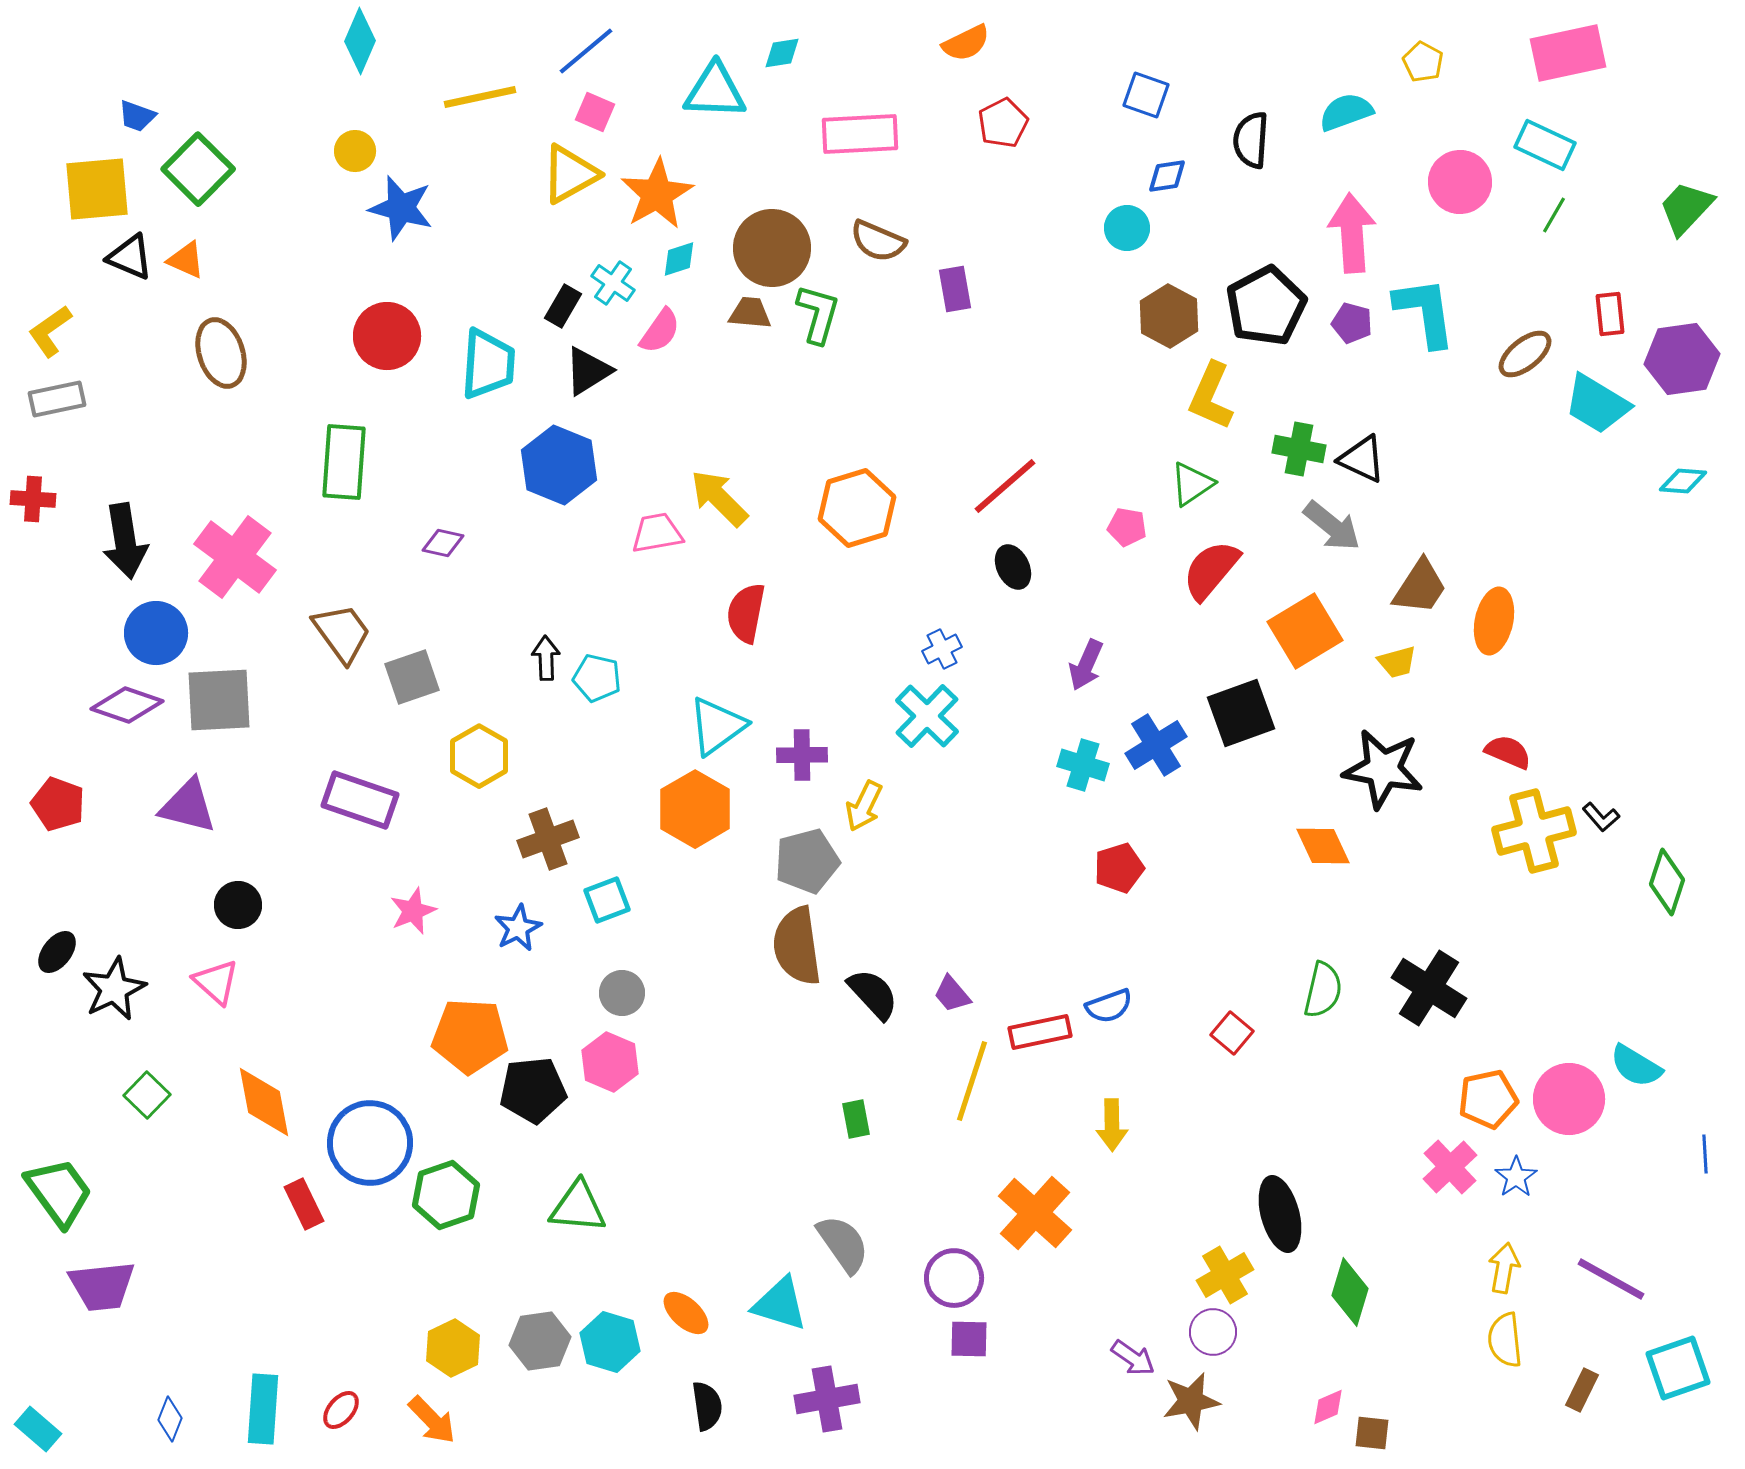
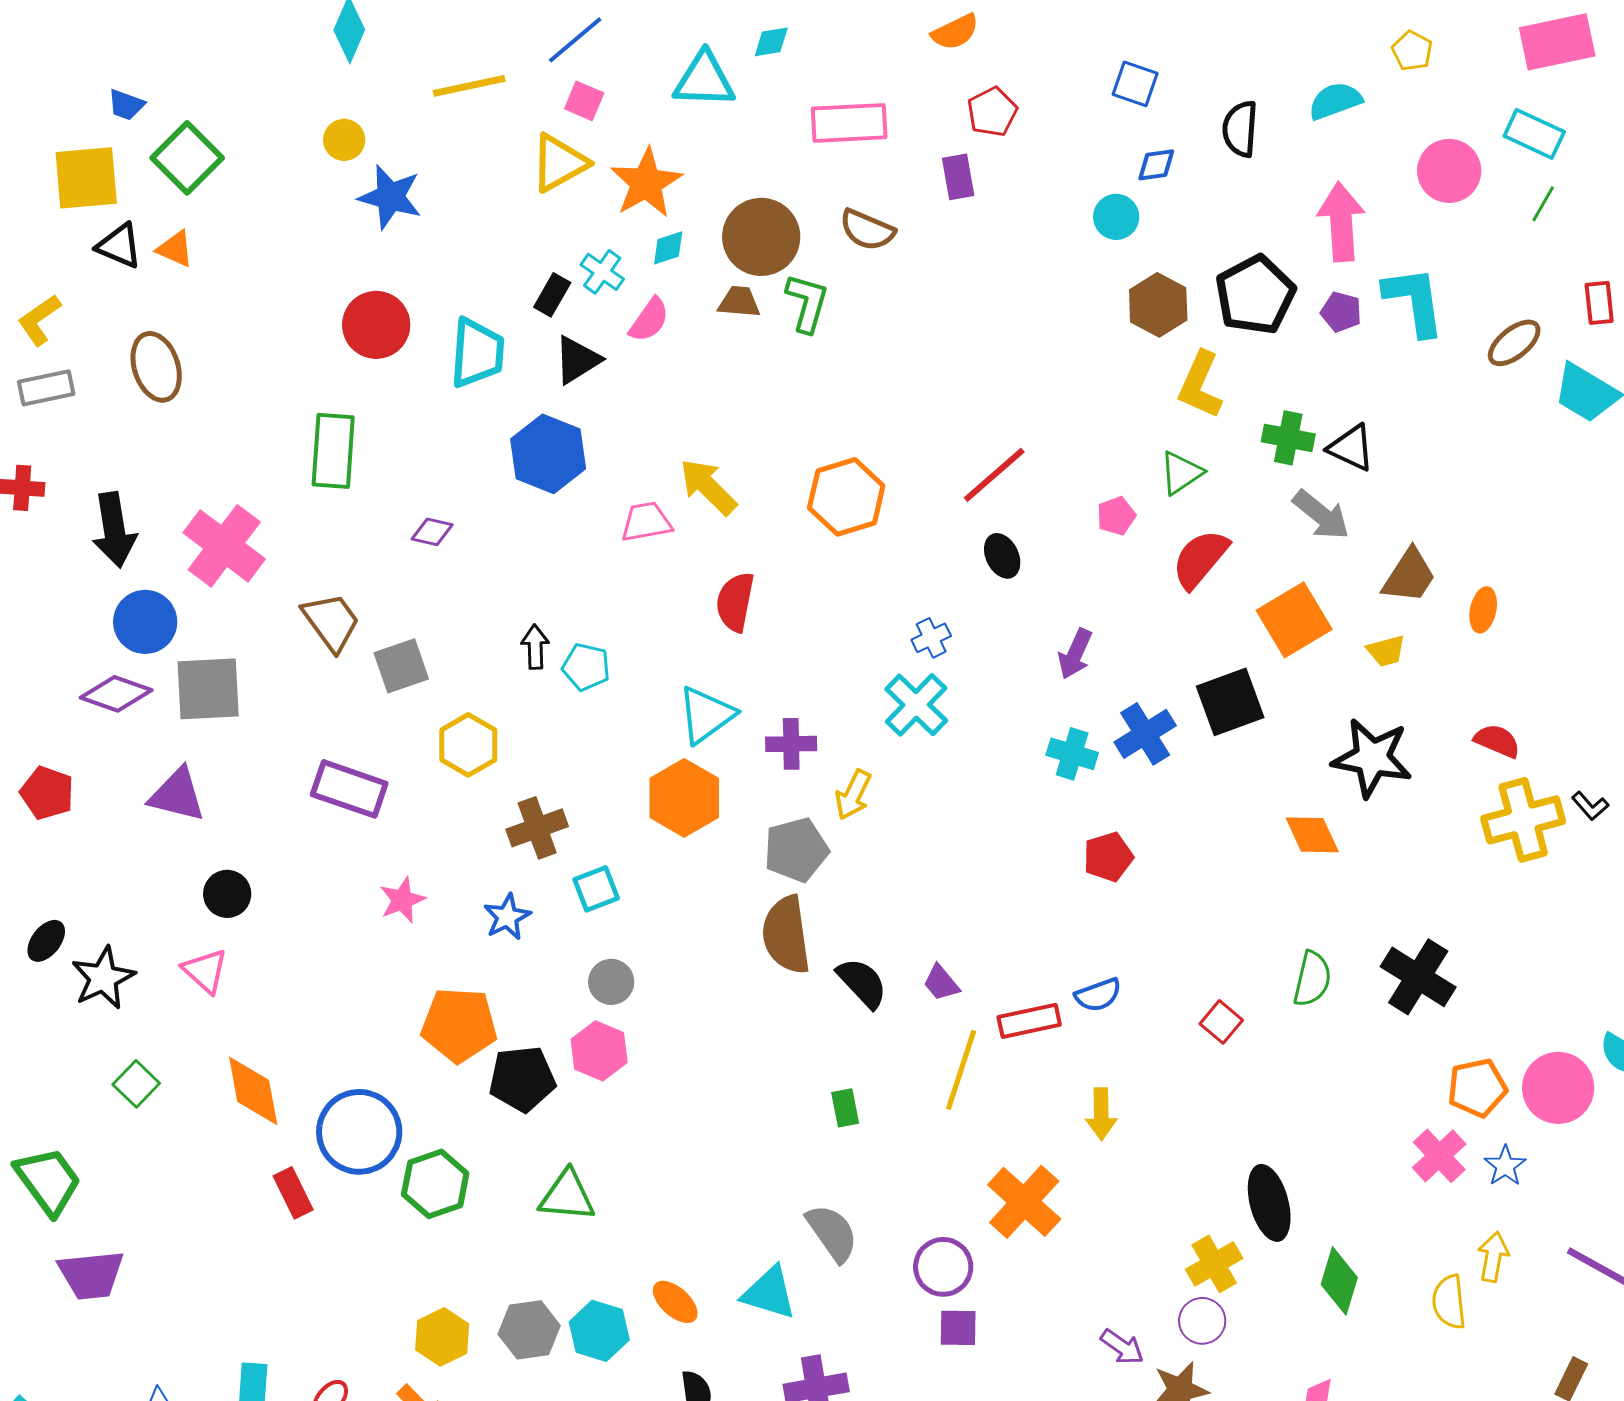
purple rectangle: (955, 289) -> (958, 177), moved
brown ellipse: (221, 353) -> (156, 367), moved
pink pentagon: (1127, 527) -> (1116, 516), turned -30
orange ellipse: (1494, 621) -> (1483, 610), size x0.7
yellow semicircle: (1505, 1340) -> (1449, 1302), moved

